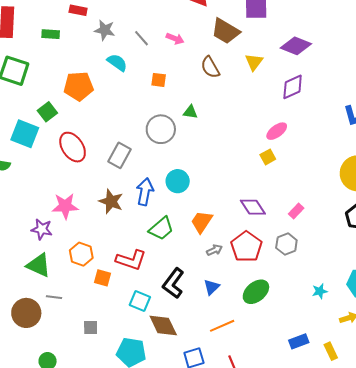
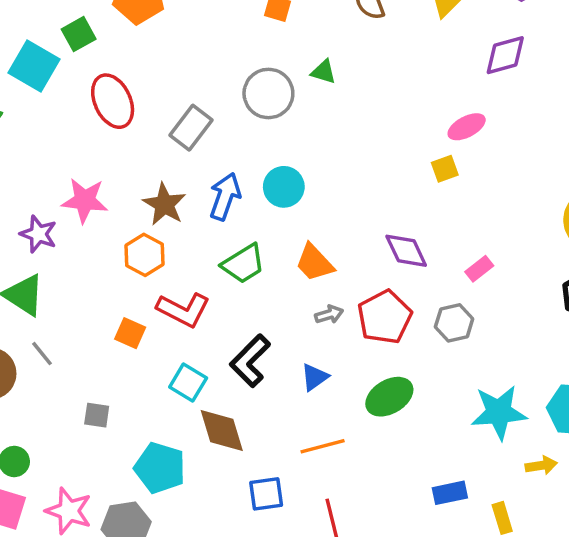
orange trapezoid: (202, 222) -> (314, 263), turned -85
orange hexagon: (81, 254) -> (144, 255), moved
cyan star: (320, 291) -> (499, 412), size x2.0
gray line: (54, 297) -> (42, 354), turned 35

